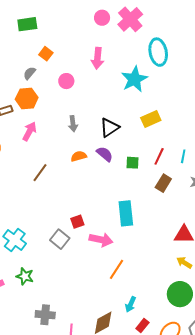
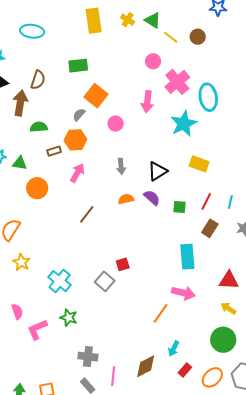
pink cross: (130, 19) -> (177, 82), moved
orange square: (46, 54) -> (96, 96), size x1.6
yellow rectangle: (151, 119) -> (199, 164), turned 42
cyan rectangle: (126, 213) -> (187, 257), moved
pink arrow: (101, 240) -> (183, 293), moved

